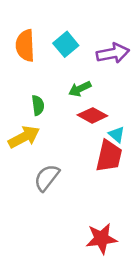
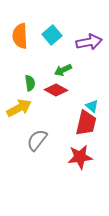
red diamond: (92, 115) -> (56, 90), moved
red star: (101, 239) -> (80, 157), moved

